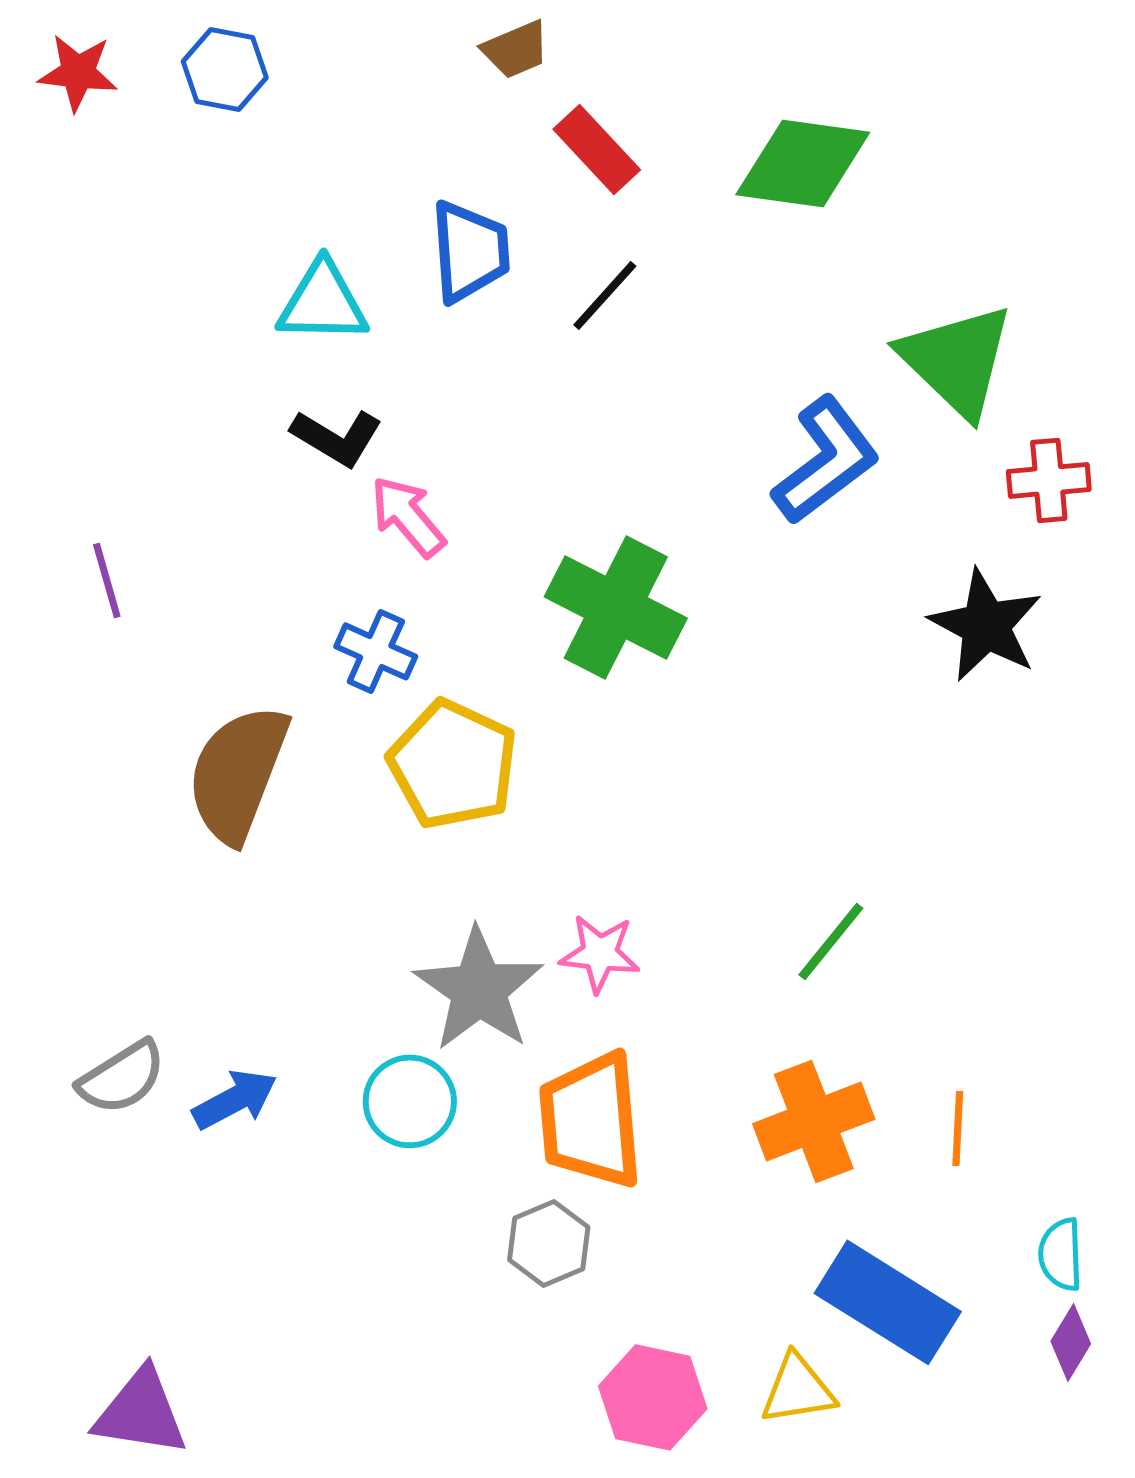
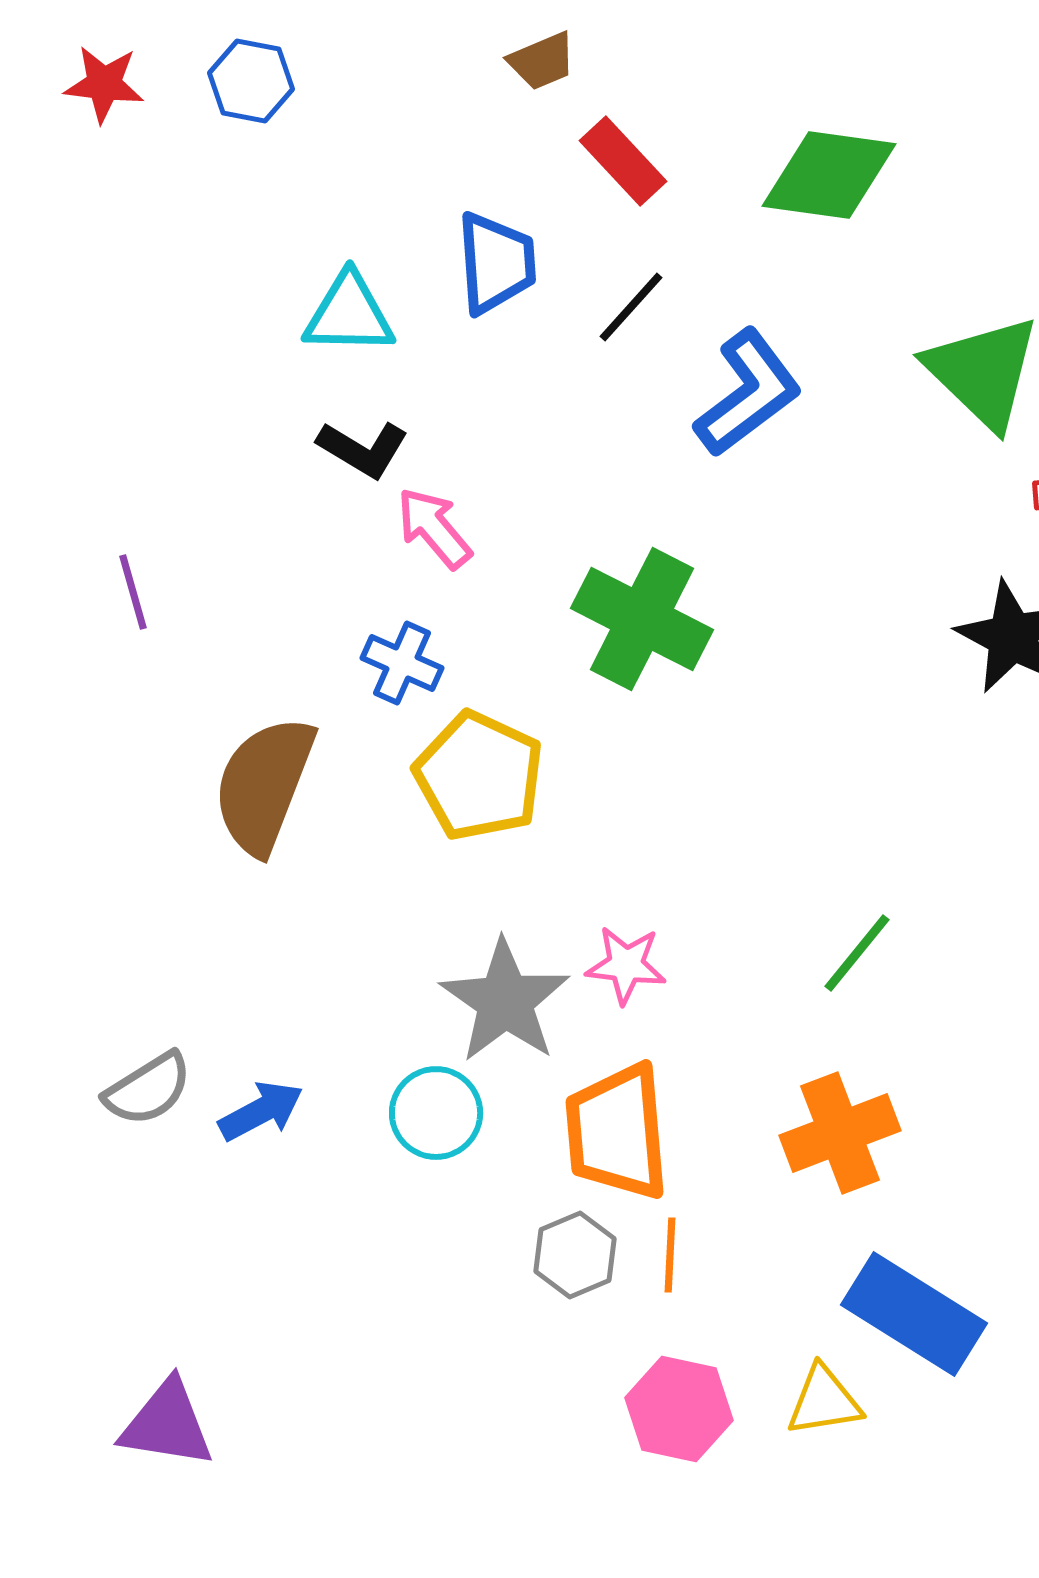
blue L-shape: (826, 460) -> (748, 393), moved
orange line: (958, 1128) -> (670, 1255), moved

